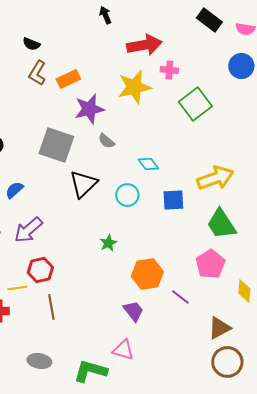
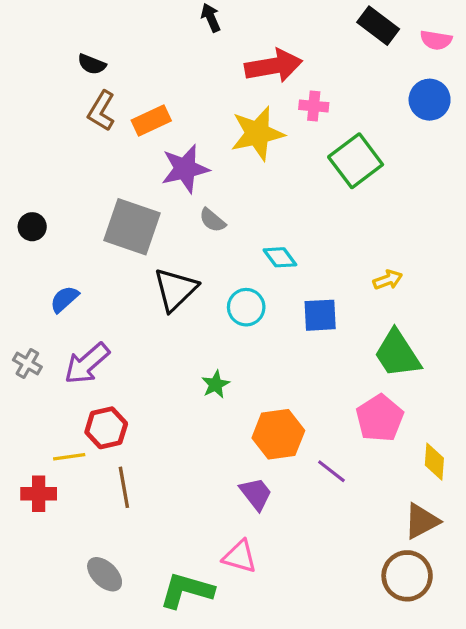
yellow arrow: (215, 178) -> (388, 280), size x0.5
brown triangle: (219, 328) -> (422, 521), moved
gray ellipse: (39, 361) -> (105, 574), turned 35

